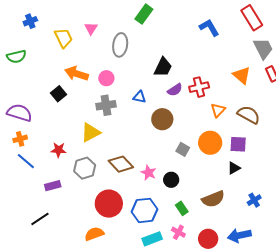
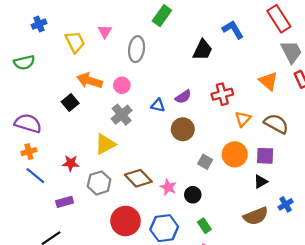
black trapezoid: (163, 67) -> (203, 50), moved
purple semicircle: (175, 90) -> (183, 97), moved
gray cross: (106, 105) -> (122, 115), turned -30
brown semicircle: (213, 199) -> (256, 216), moved
blue cross: (254, 200) -> (286, 204), moved

